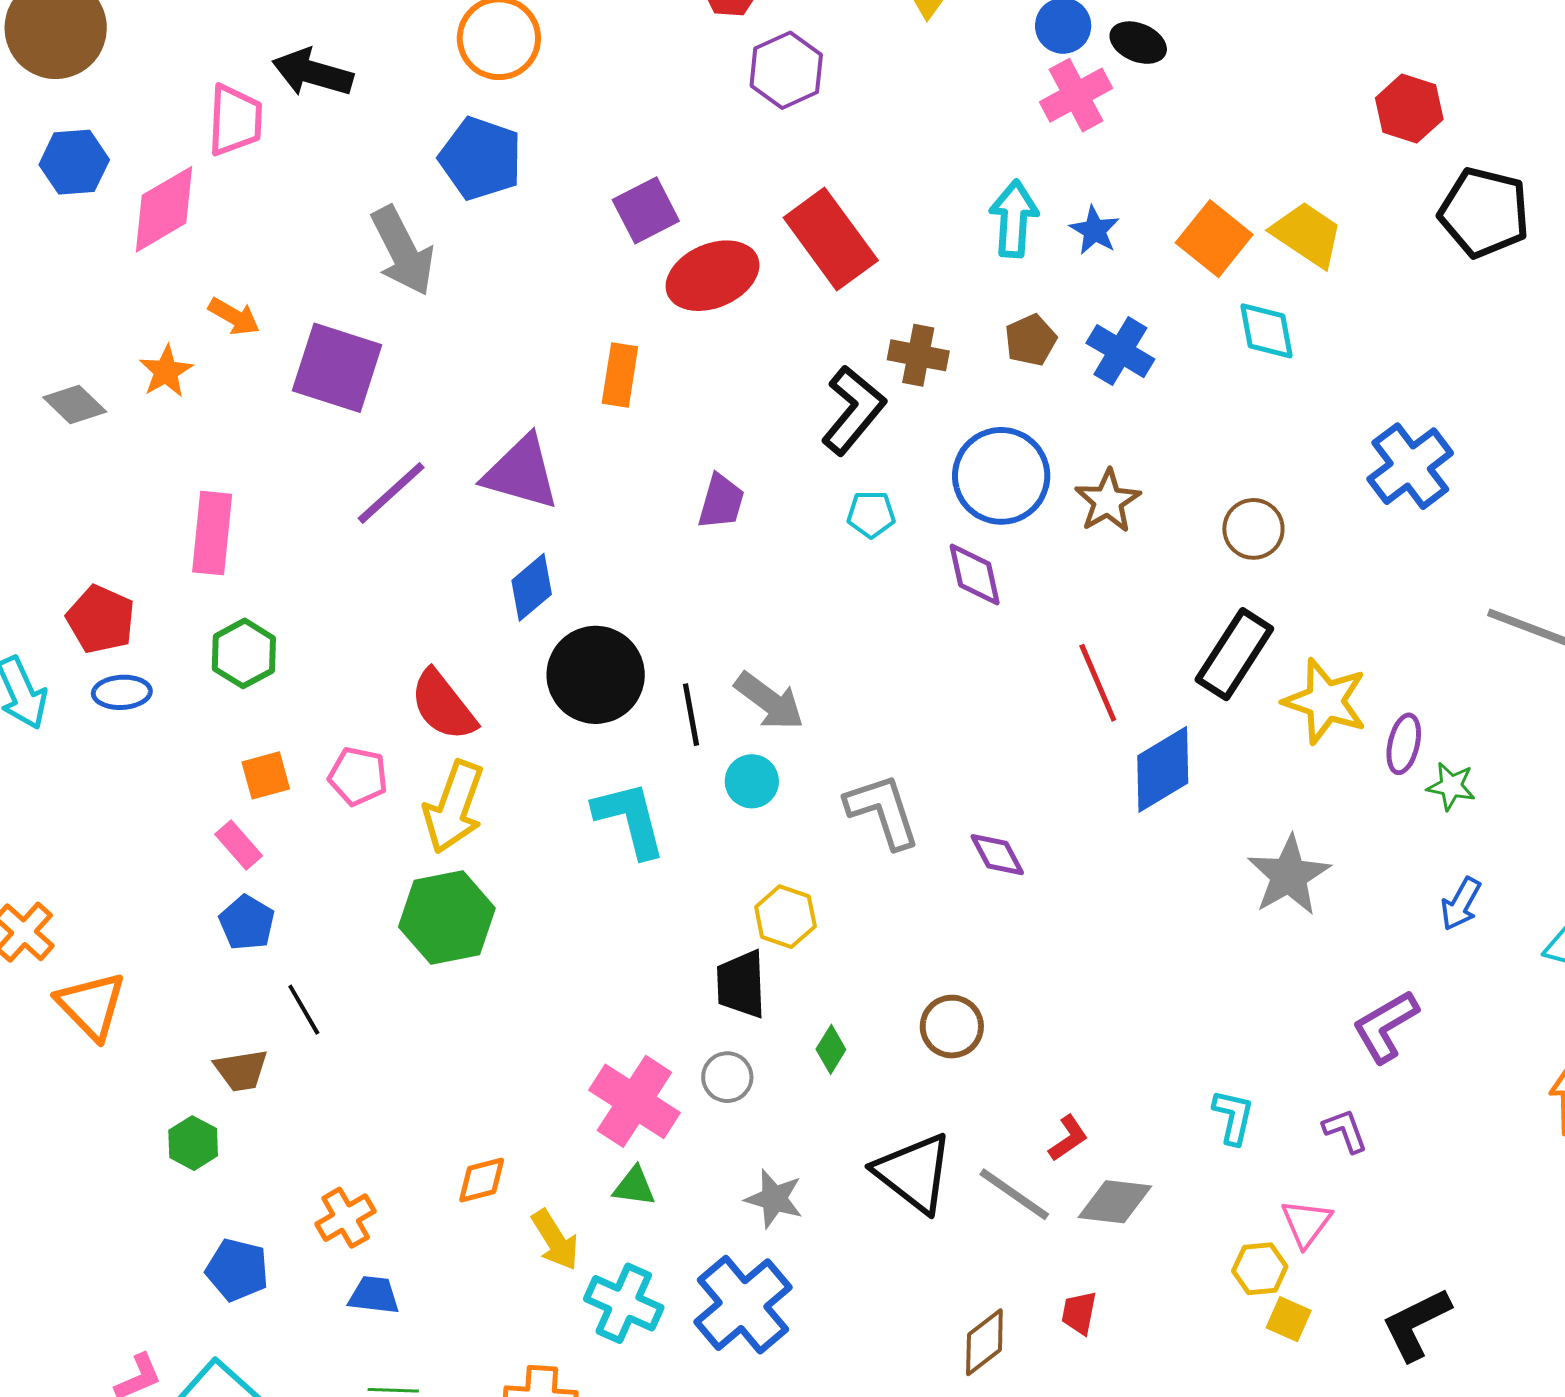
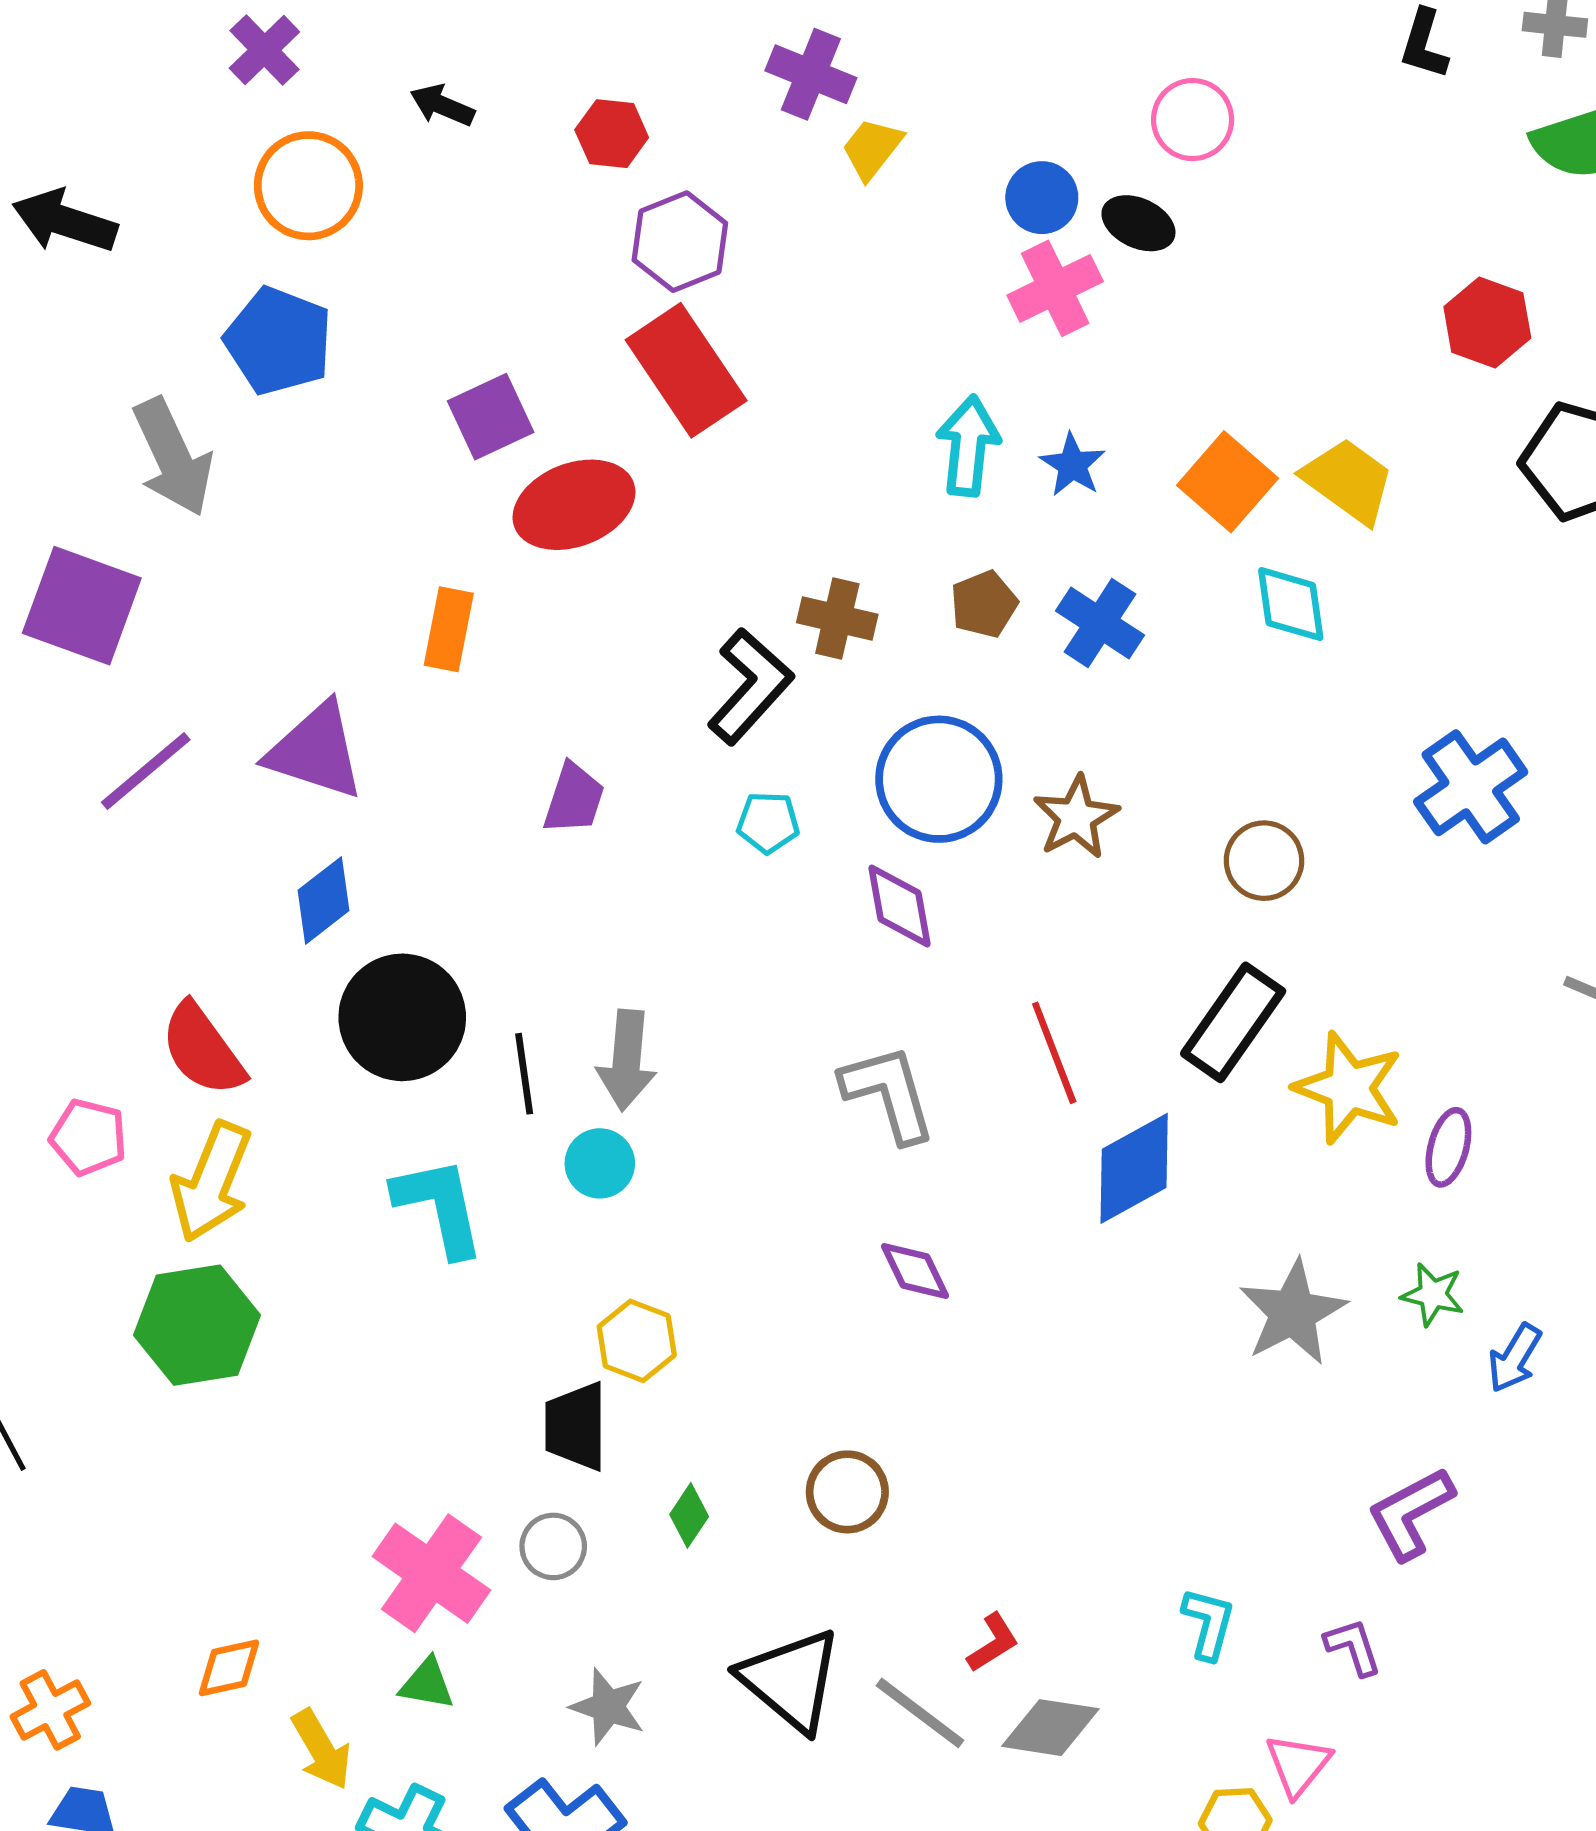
red rectangle: (831, 239) -> (686, 370), moved
gray arrow: (769, 701) -> (627, 1060), turned 56
green star: (1451, 786) -> (1433, 1294), moved
gray L-shape: (883, 811) -> (888, 1093), moved

